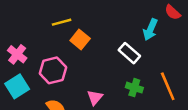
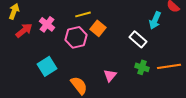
pink cross: (17, 54) -> (47, 24), moved
pink hexagon: (53, 70) -> (76, 37), moved
orange line: (168, 86) -> (169, 66), turned -75

